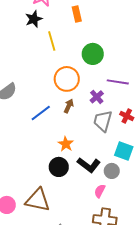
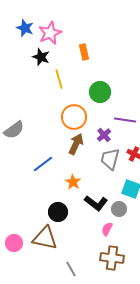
black star: (34, 19) -> (41, 57), turned -30
brown arrow: (69, 106) -> (76, 144), size x1.5
blue line: (41, 113) -> (43, 164), moved
black circle: (59, 167) -> (58, 212), moved

